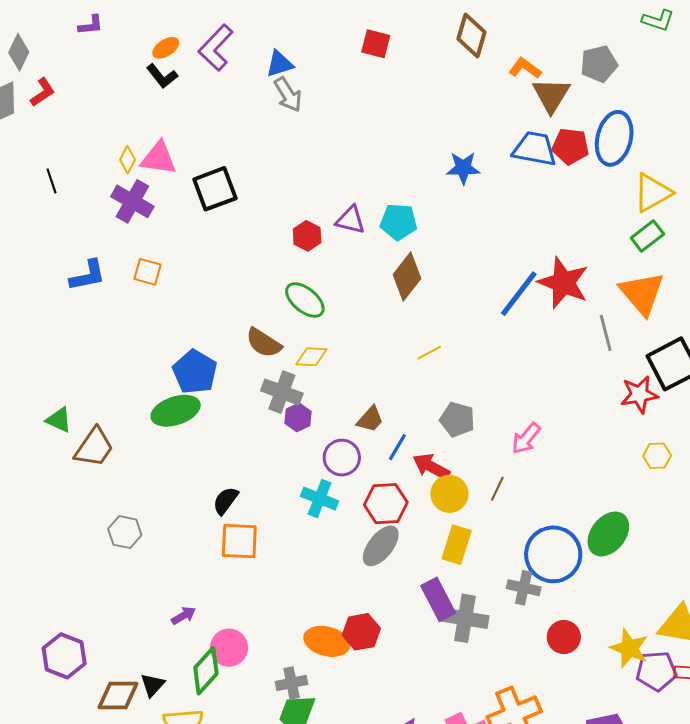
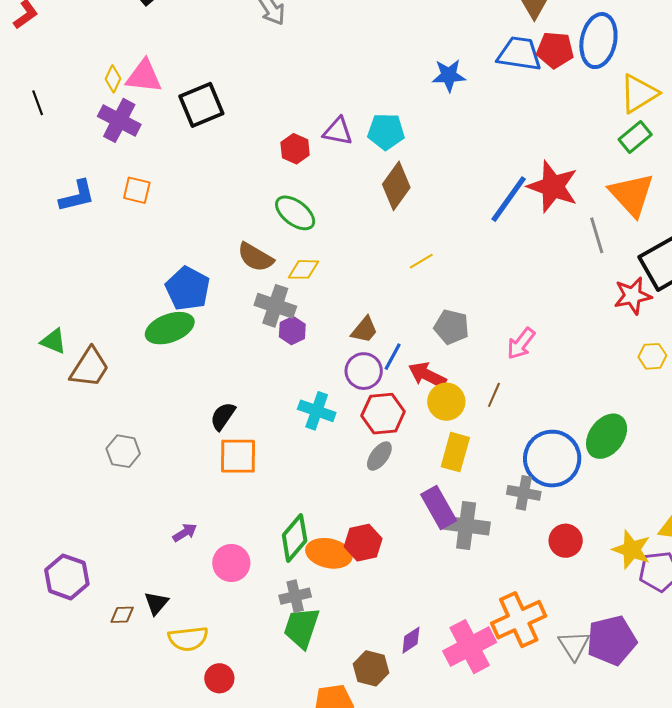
purple circle: (342, 458) -> (364, 371), moved
gray ellipse: (381, 546) -> (379, 456), size x0.7
green diamond: (206, 671) -> (295, 538), moved
brown diamond: (118, 696) -> (122, 615), size x0.6

